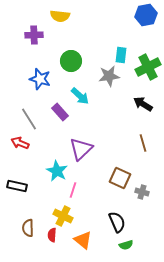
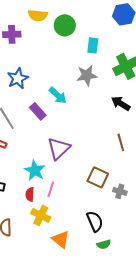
cyan rectangle: (121, 55) -> (93, 45), moved
green circle: (71, 61) -> (65, 25), moved
blue star: (40, 79) -> (18, 78), turned 30
red semicircle: (52, 235) -> (30, 194), moved

